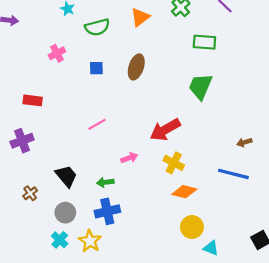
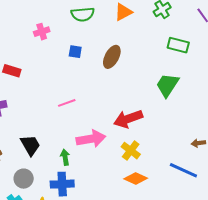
pink arrow: (129, 158) -> (91, 139), size x1.8
green arrow: (105, 182) -> (65, 157), turned 77

